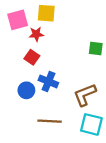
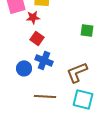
red square: (32, 57) -> (37, 38), moved

